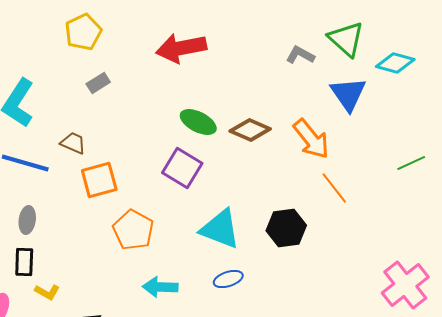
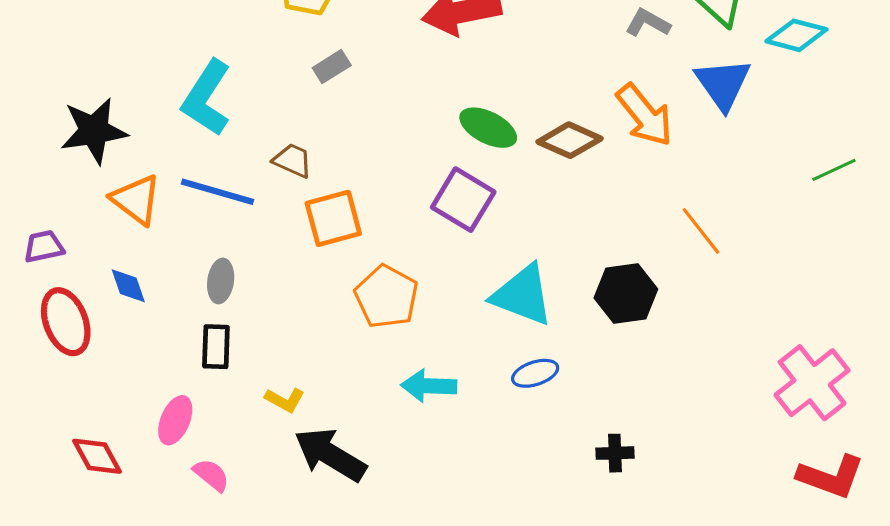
orange arrow: (311, 139) -> (645, 115), moved
green line: (411, 163) -> (834, 170), moved
yellow L-shape: (47, 292) -> (285, 400), moved

